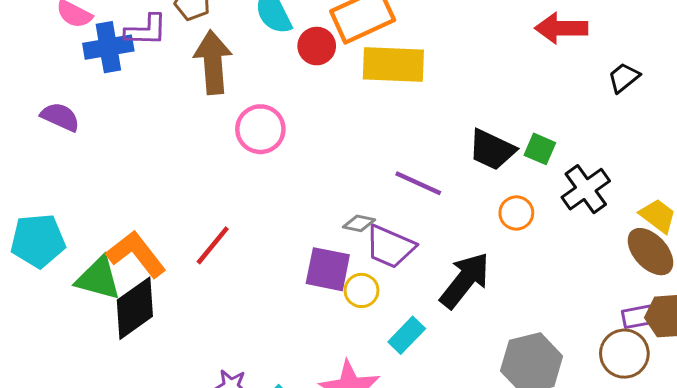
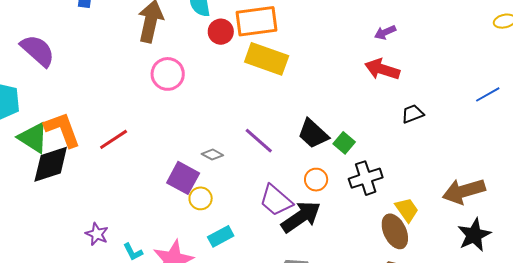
purple semicircle: (60, 117) -> (38, 51), moved, size x1.4
purple trapezoid: (390, 247) -> (276, 200), moved
black arrow: (465, 280) -> (301, 217), moved

